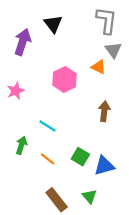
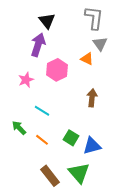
purple arrow: (23, 42) -> (38, 45), moved
pink star: (16, 91) -> (26, 80), moved
green arrow: (21, 145) -> (19, 128), turned -63
green triangle: (89, 196) -> (79, 173), size x1.6

